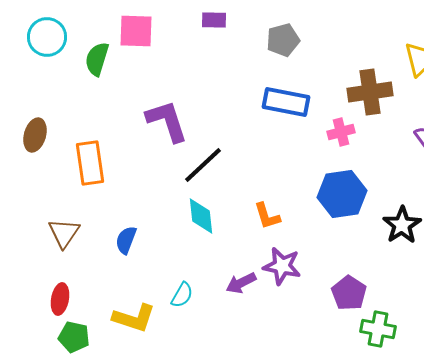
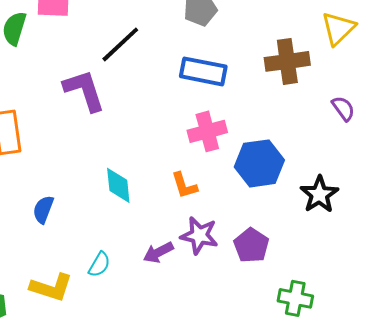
pink cross: (341, 132) -> (207, 131), moved, size x1.4
black line: (203, 165) -> (120, 44), moved
purple pentagon: (349, 293) -> (251, 245), moved

